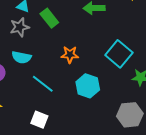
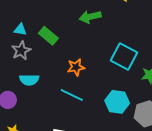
cyan line: (43, 84) -> (72, 95), moved
cyan hexagon: (88, 86) -> (117, 102), moved

